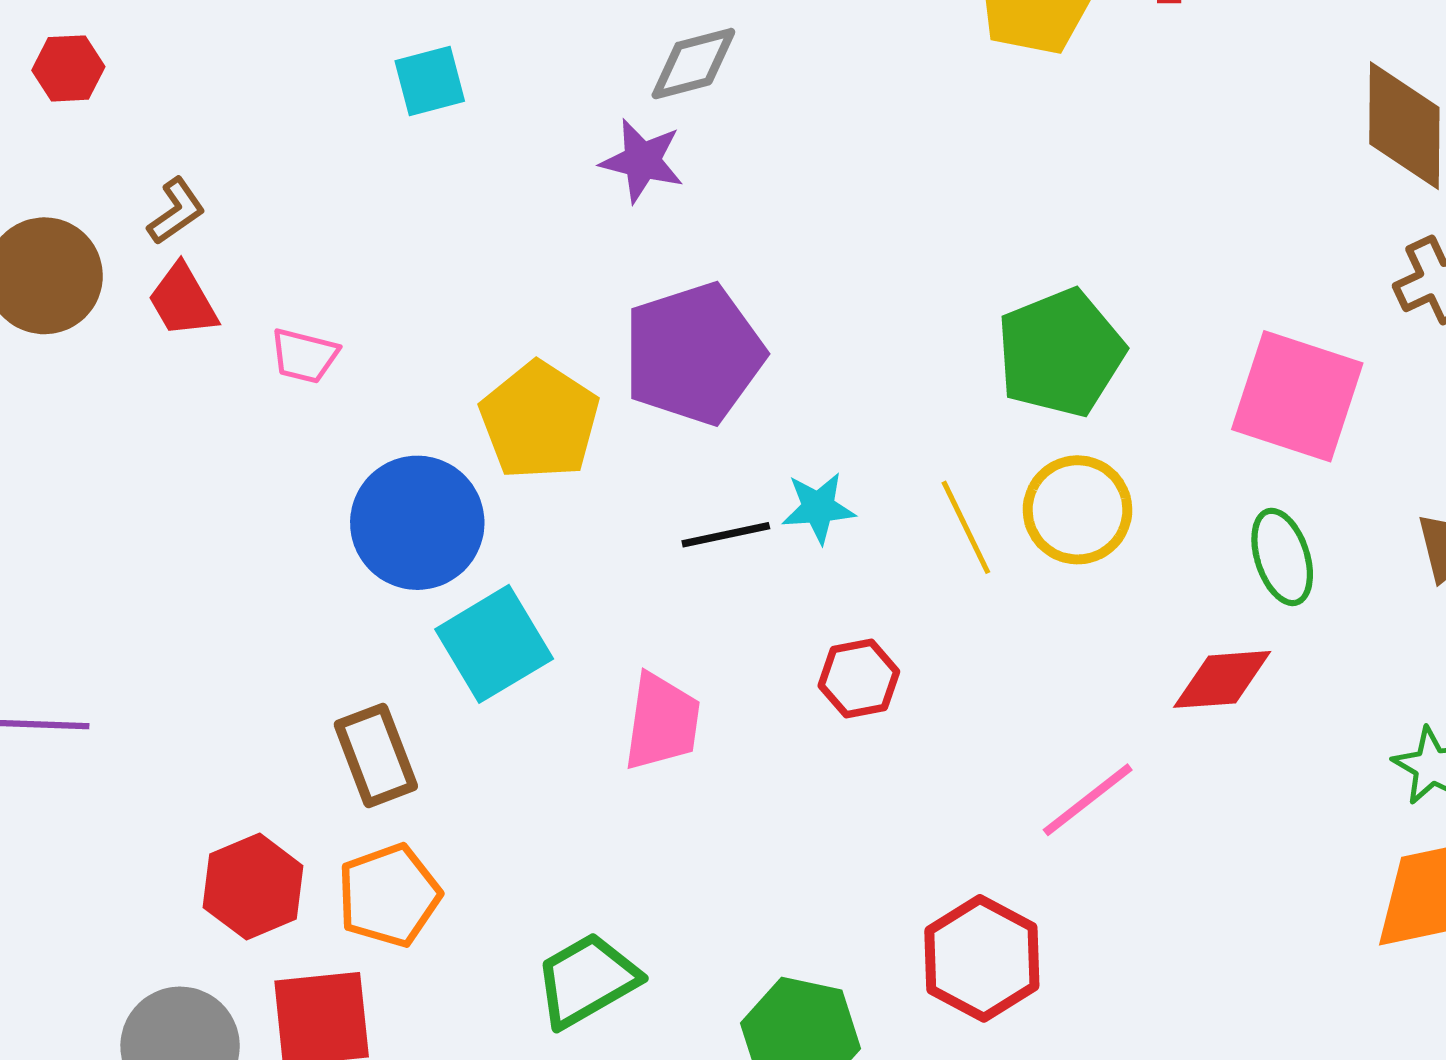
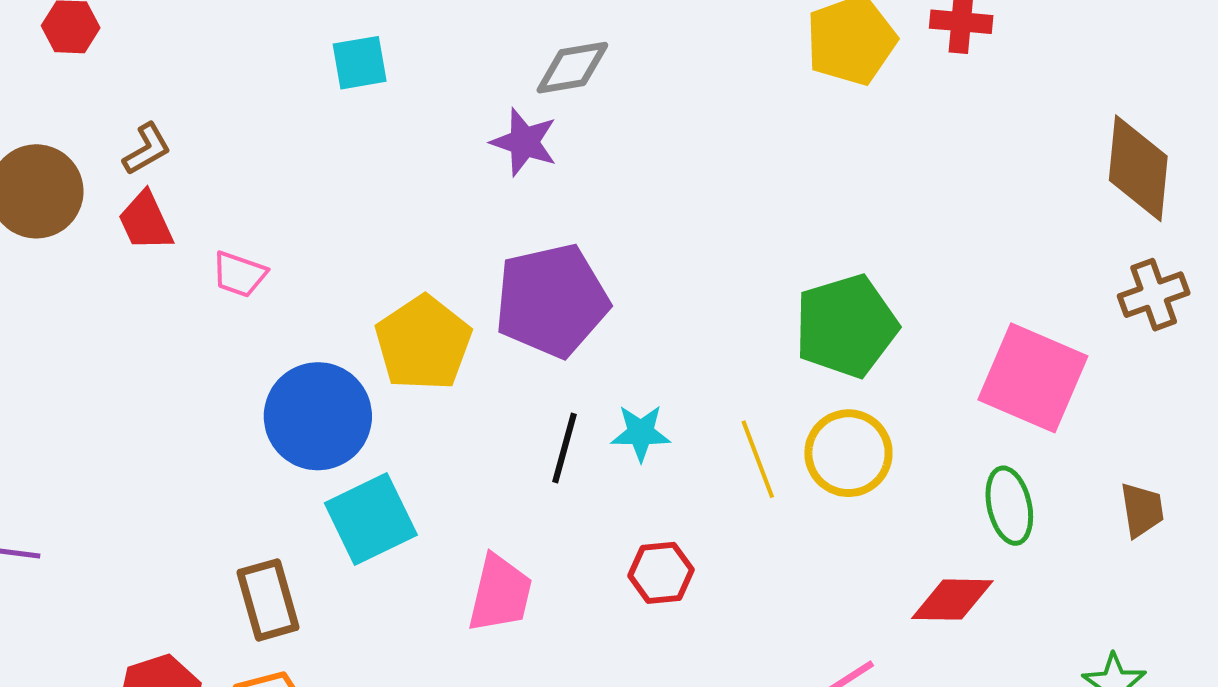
black line: (726, 535) -> (565, 448), turned -68

